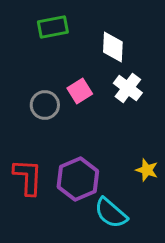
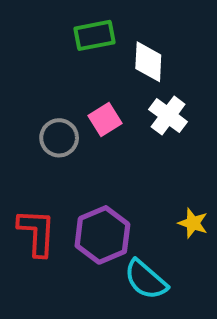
green rectangle: (53, 27) -> (95, 35), moved

